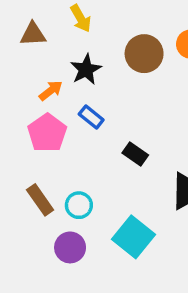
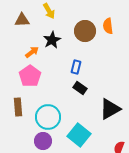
blue rectangle: (91, 117) -> (76, 67), moved, turned 64
brown rectangle: (40, 200) -> (18, 107), moved, turned 30
cyan circle: (79, 205) -> (48, 117), size x1.6

